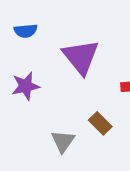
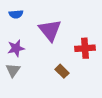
gray triangle: (63, 141) -> (13, 70), moved

